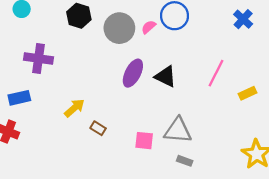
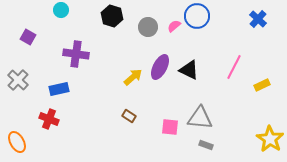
gray circle: (119, 28) -> (148, 27), size x0.7
yellow arrow: (74, 108) -> (133, 77), moved

